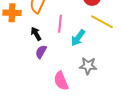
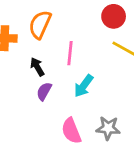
cyan arrow: (78, 38) -> (84, 86), moved
gray star: (88, 66) -> (108, 128), moved

